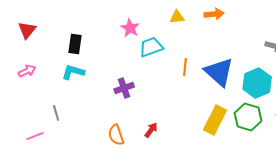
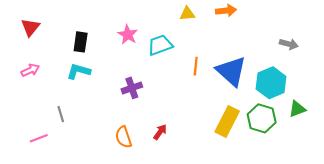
pink star: (130, 28) -> (128, 35), moved

